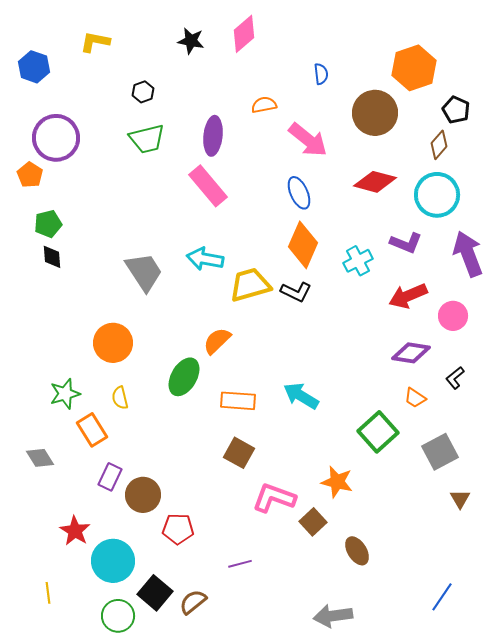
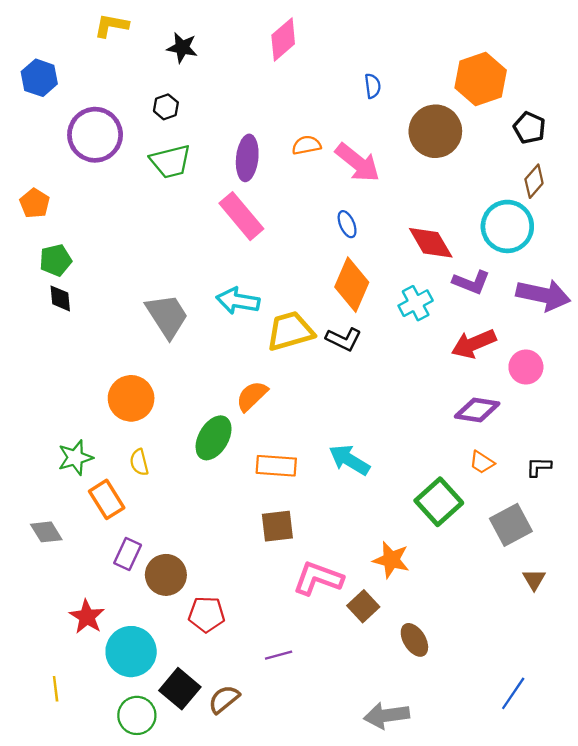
black star: (191, 41) -> (182, 48), moved
yellow L-shape: (95, 42) -> (111, 26), moved
orange semicircle: (264, 105) -> (306, 145), moved
purple circle: (56, 138) -> (95, 135), moved
brown diamond: (439, 145) -> (534, 181), moved
red diamond: (375, 182) -> (431, 243), moved, turned 45
blue ellipse: (299, 193) -> (347, 224), size x0.7
purple arrow: (468, 254) -> (543, 295), turned 123
black L-shape: (455, 378) -> (539, 467), moved, turned 40
brown square: (239, 453) -> (277, 526), turned -36

